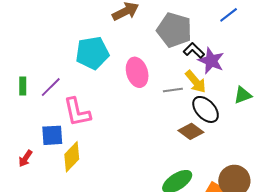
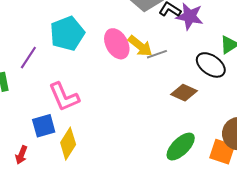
yellow arrow: (196, 82) -> (140, 46), moved
purple line: (51, 87) -> (28, 58), moved
black ellipse: (206, 109) -> (211, 65), moved

